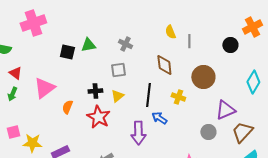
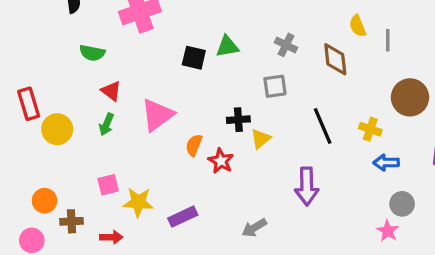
brown diamond: (164, 65) -> (335, 59), moved
black line: (148, 95) -> (323, 126), turned -30
yellow triangle: (117, 96) -> (261, 139), moved
red star: (98, 117) -> (221, 161), moved, size x0.7
blue arrow: (159, 118) -> (386, 163), moved, turned -35
gray circle: (208, 132) -> (402, 204), moved

